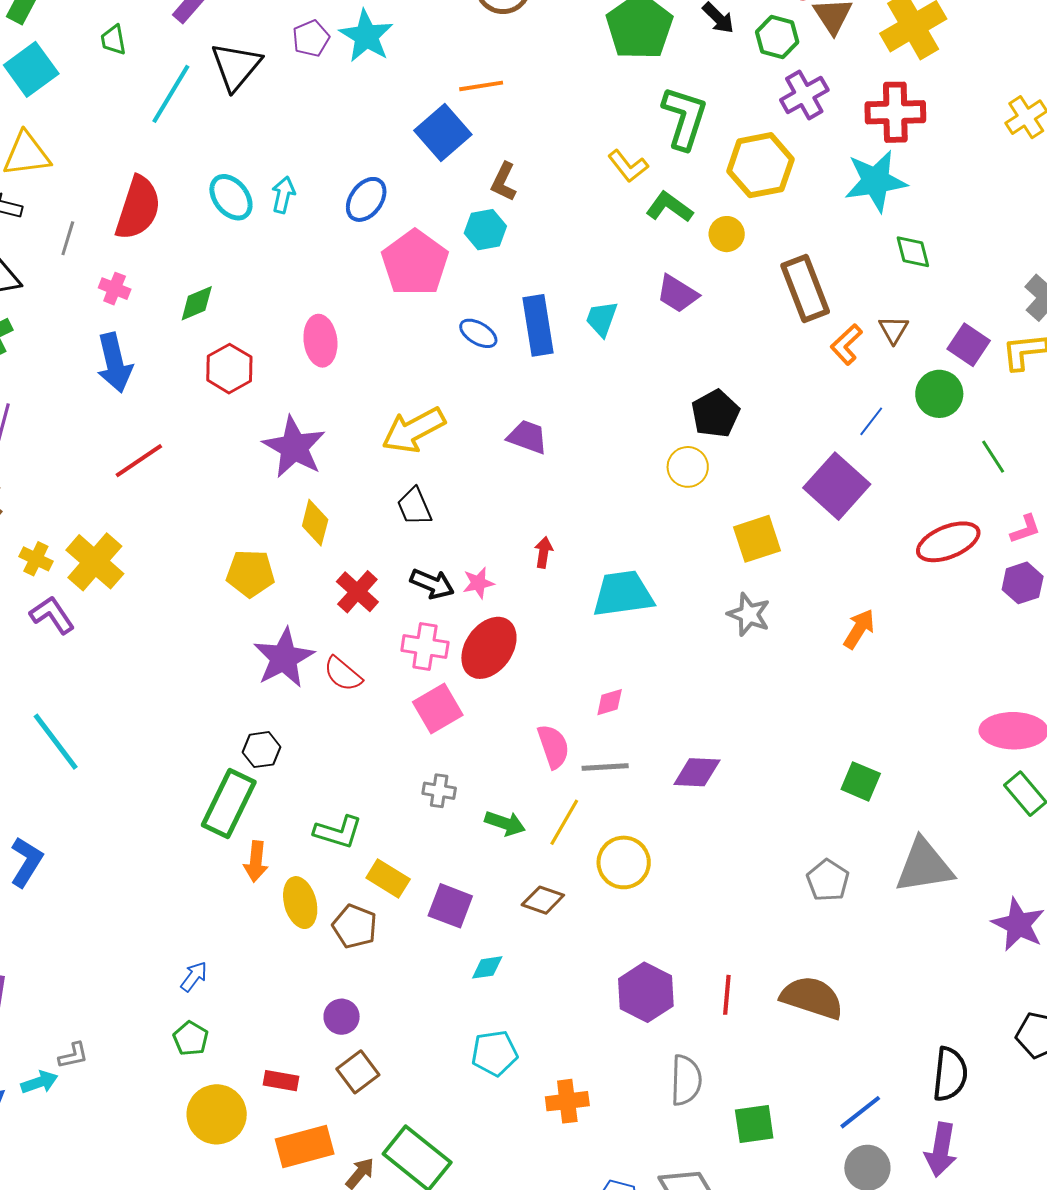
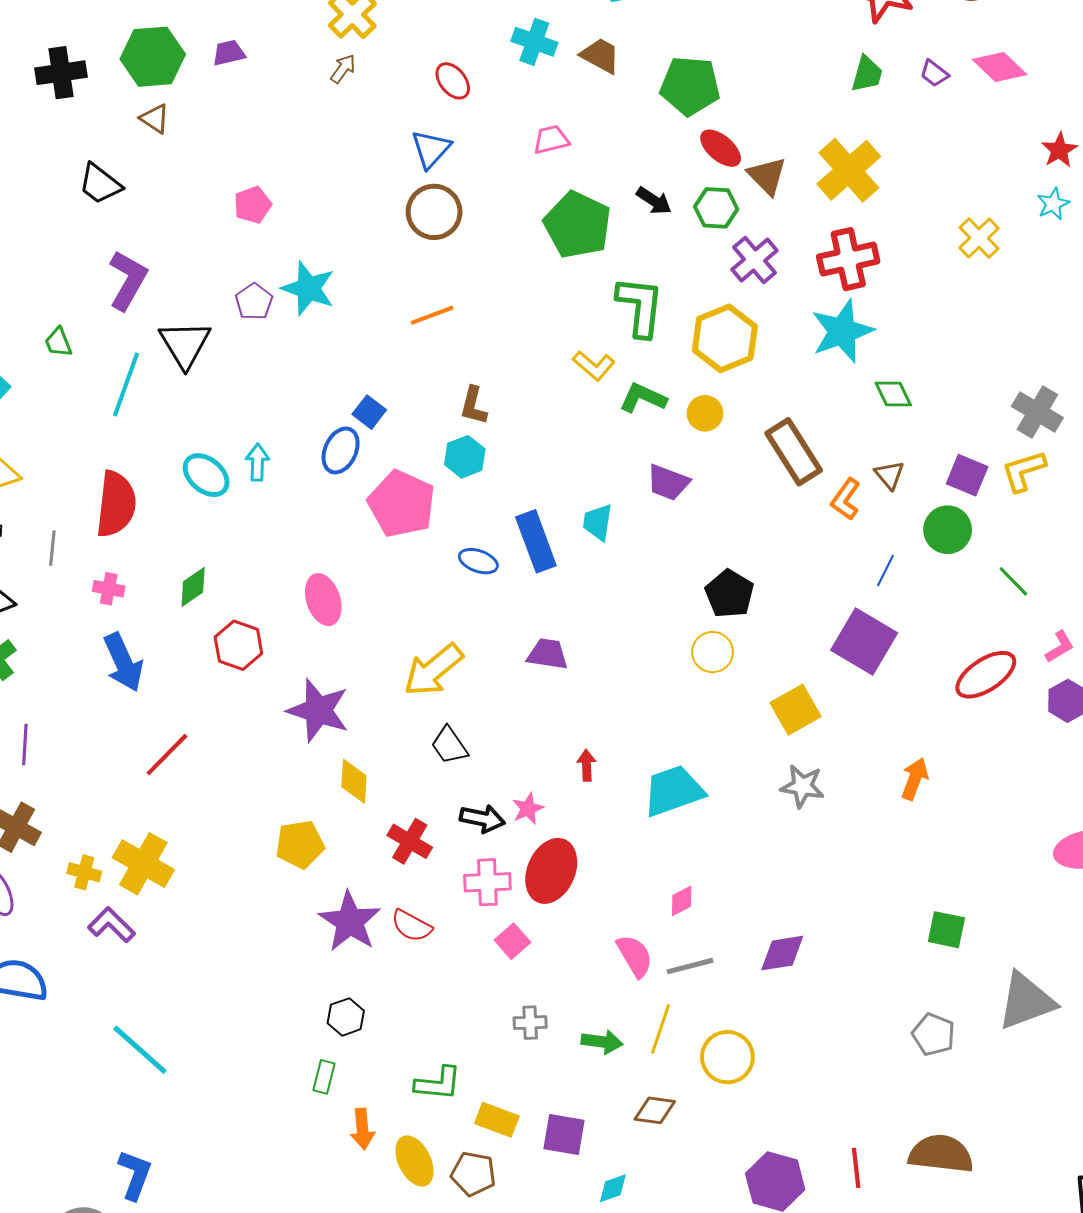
blue square: (443, 132) -> (369, 412), moved, size x0.6
pink square: (438, 708) -> (512, 941), size x0.7
green rectangle: (229, 803) -> (324, 1077), size x0.5

